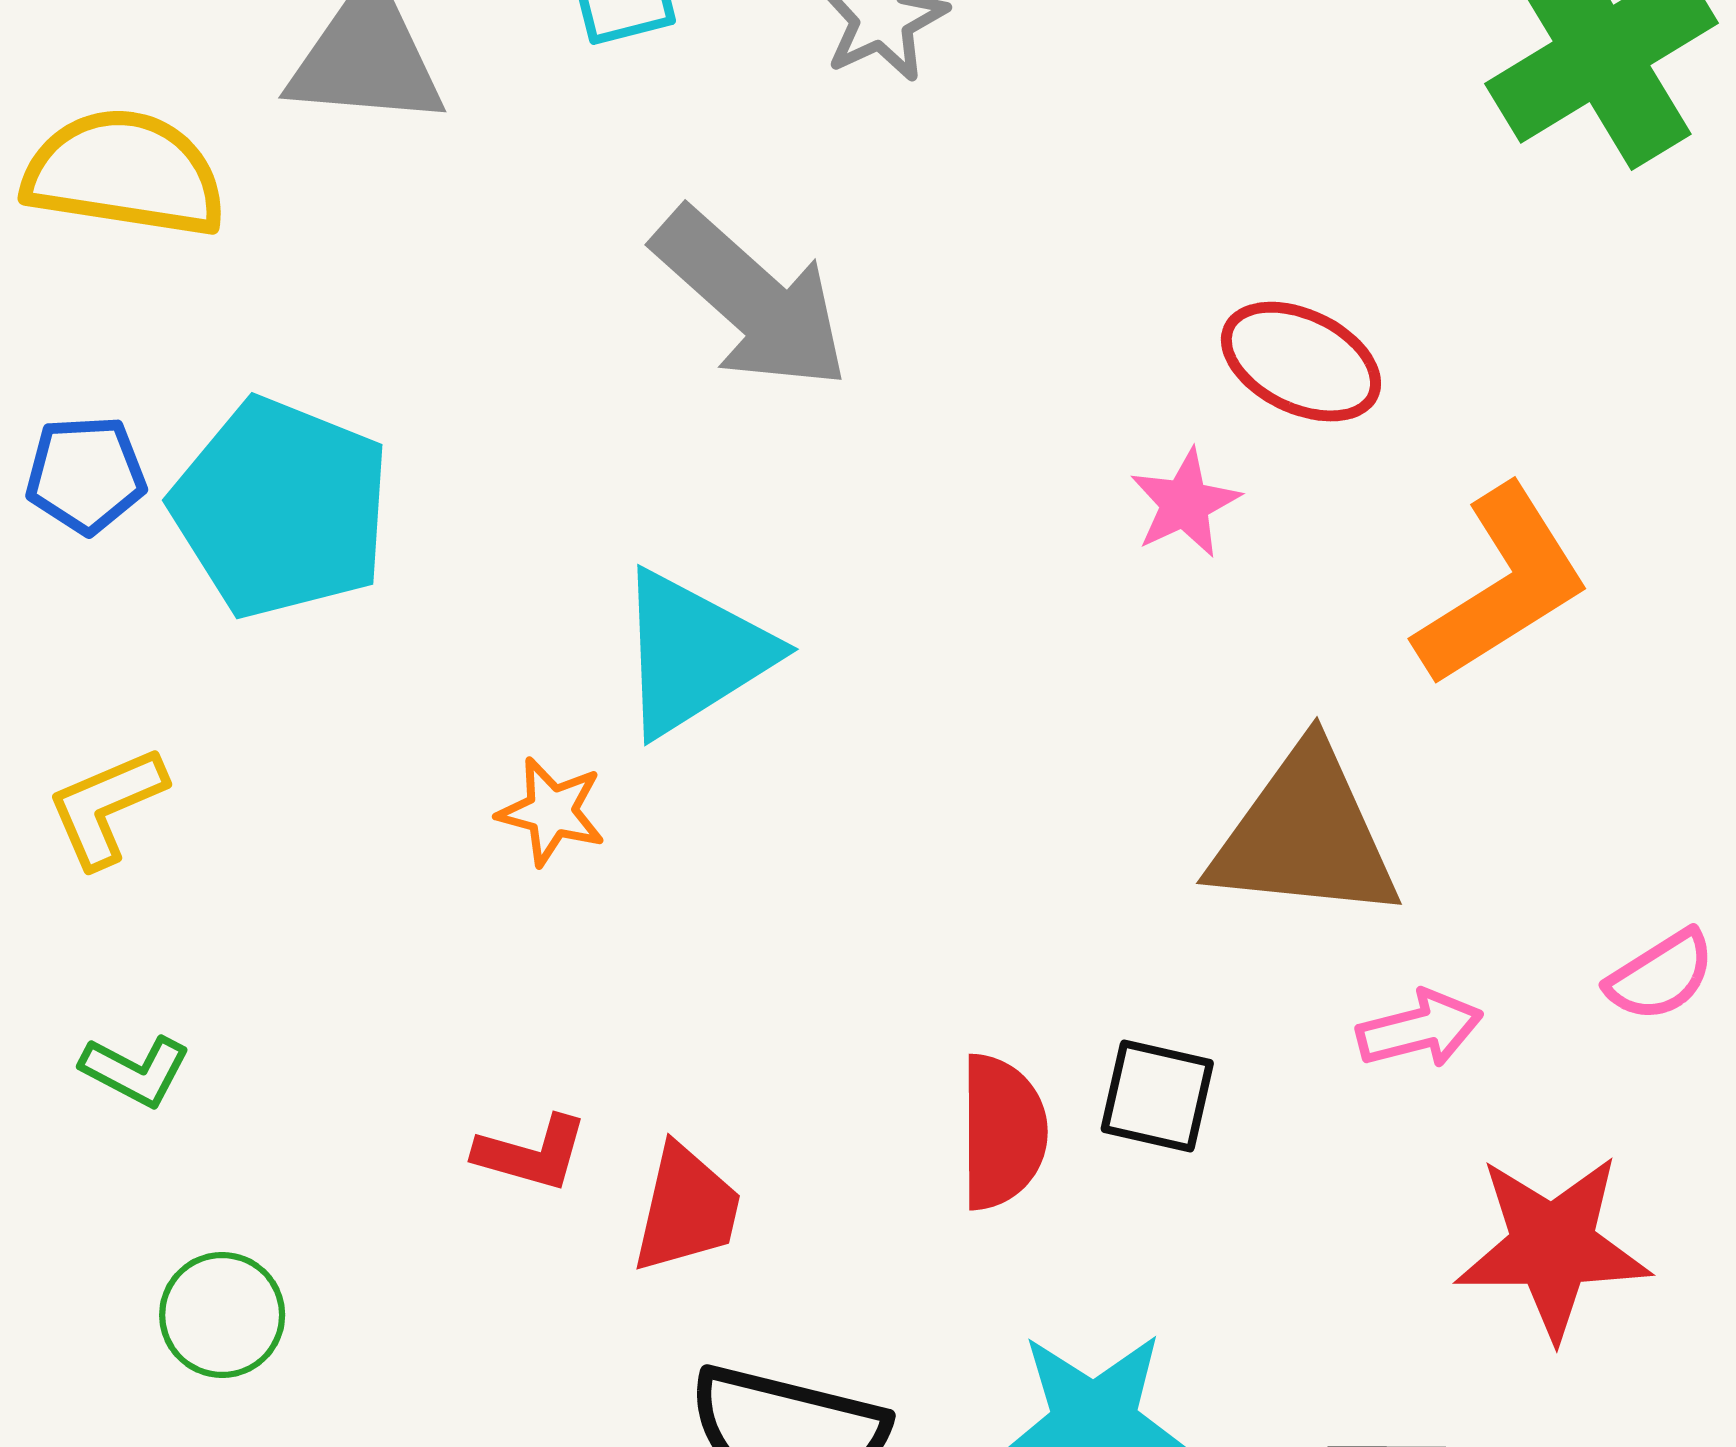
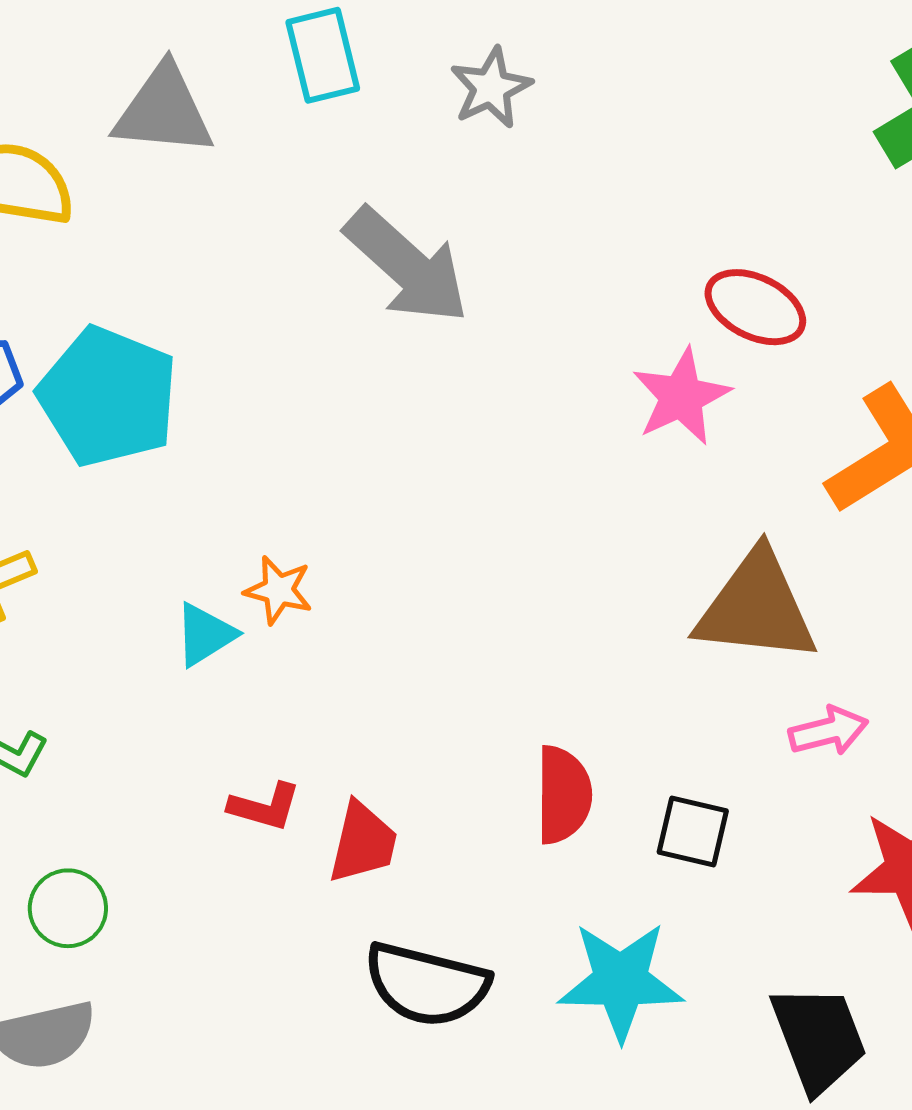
pink star: (1185, 503) -> (681, 397), size x1.4
cyan triangle: (694, 653) -> (205, 635), moved, size x0.6
black square: (1157, 1096) -> (693, 831), moved

